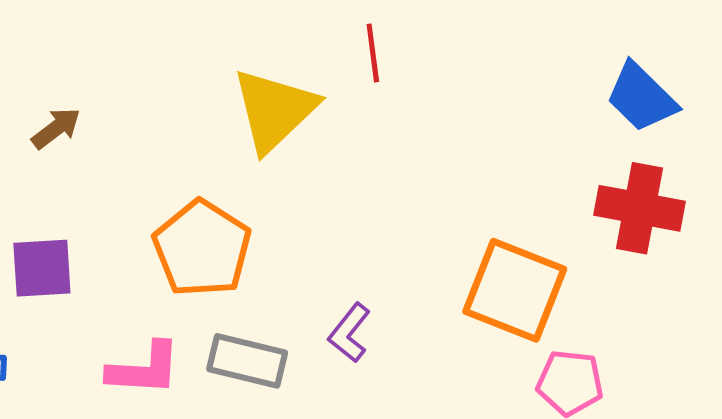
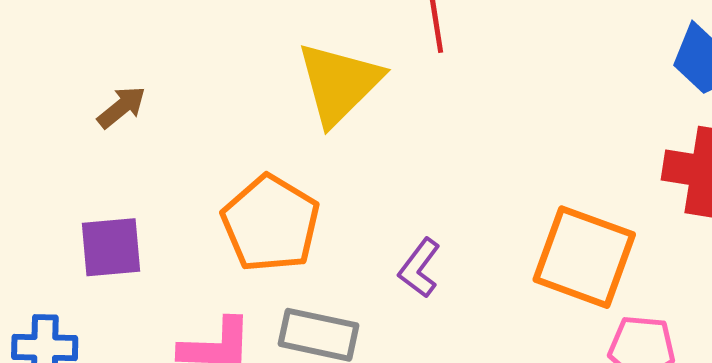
purple L-shape: (349, 333) -> (419, 268), moved

